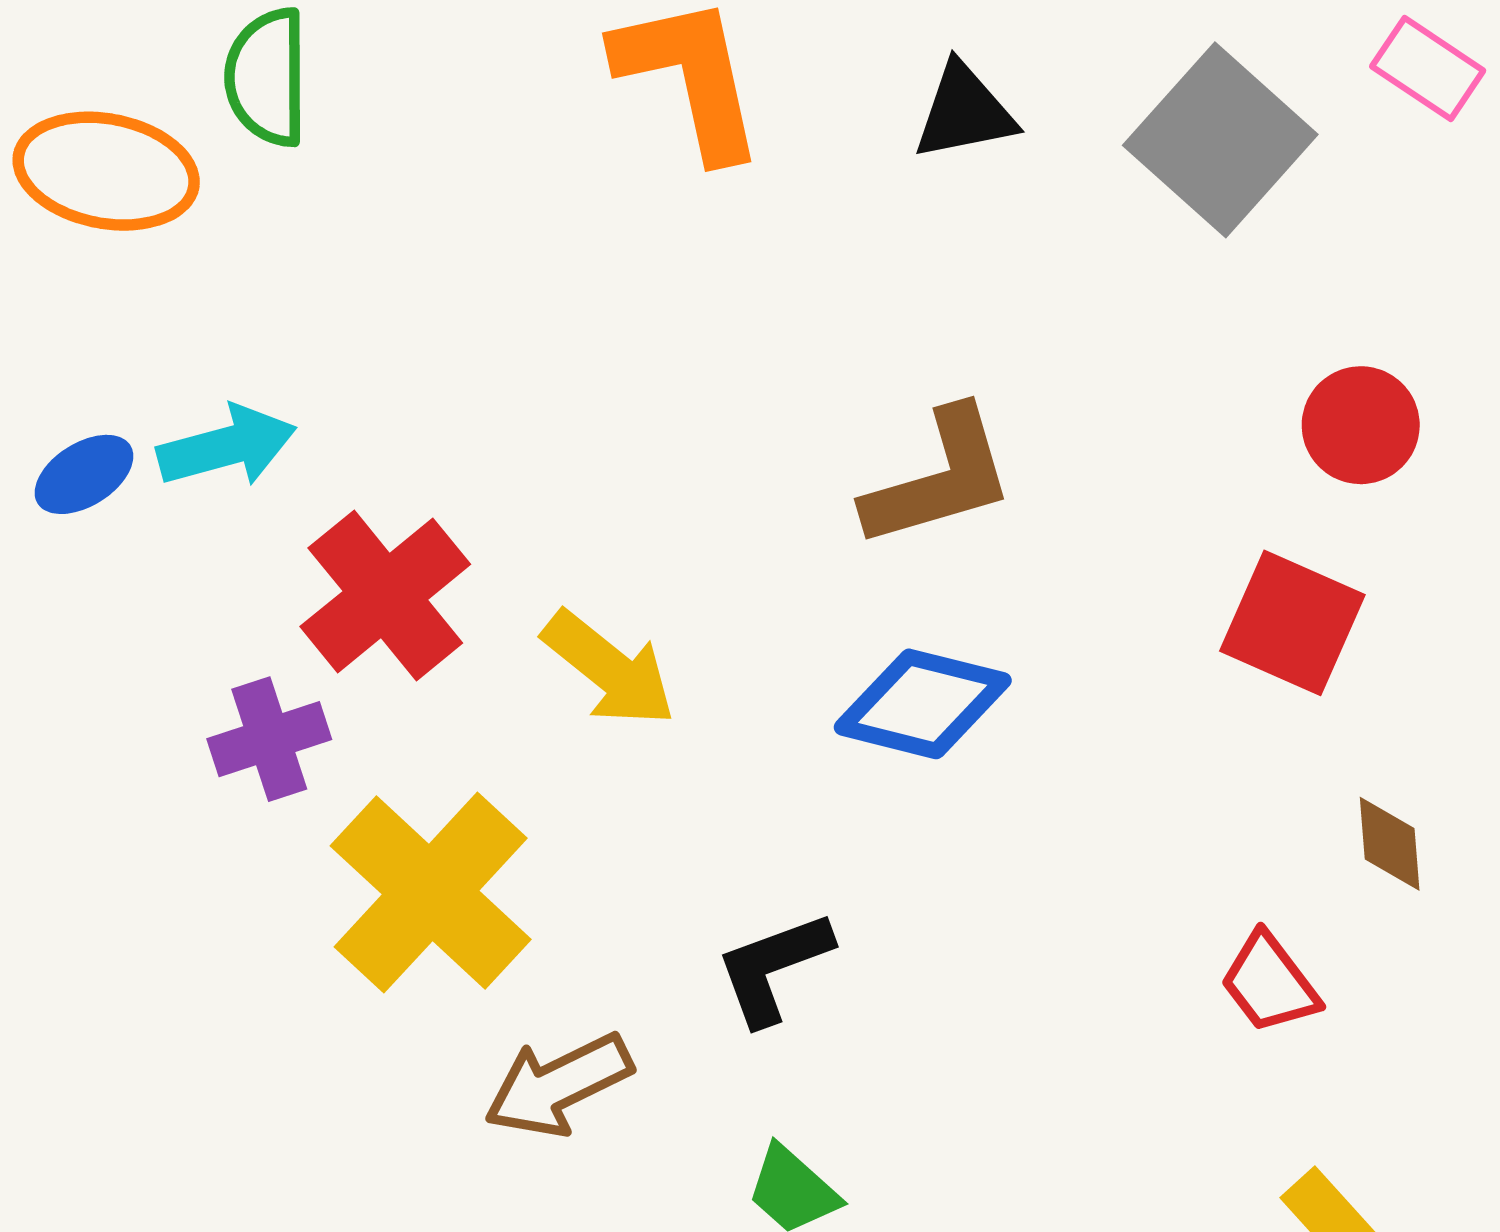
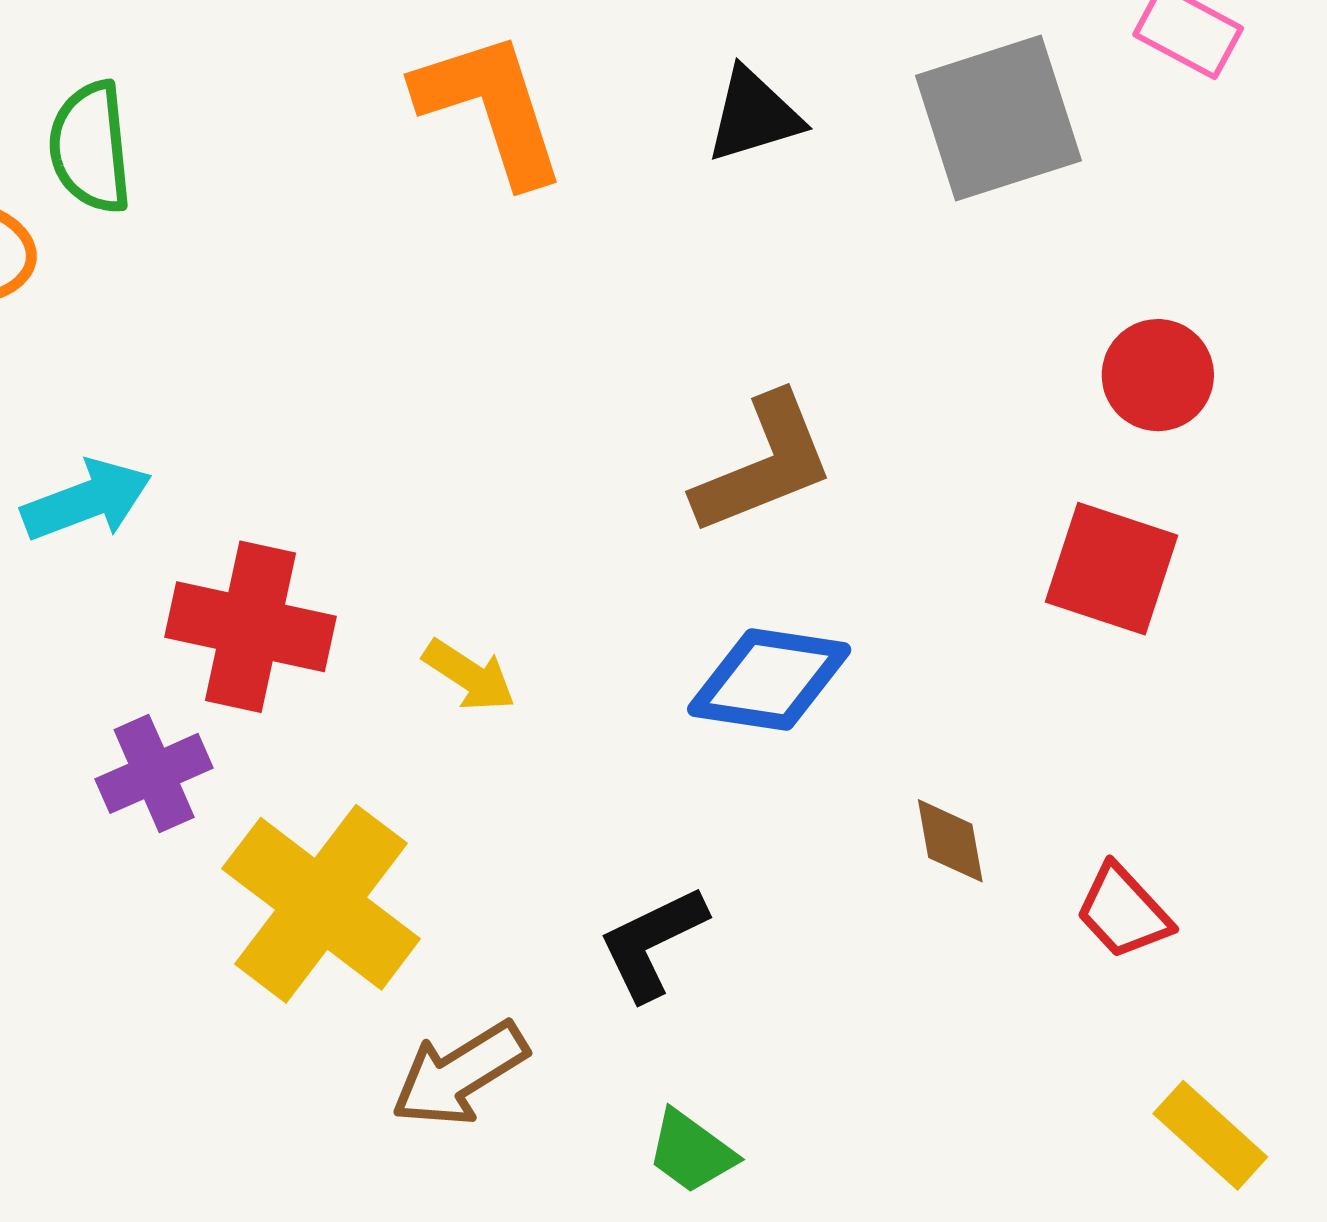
gray square: (1220, 140) -> (998, 118), turned 36
red cross: (385, 595) -> (251, 627), turned -33
yellow arrow: (609, 669) -> (469, 675), size x0.7
brown diamond: (1390, 844) -> (950, 841), moved

